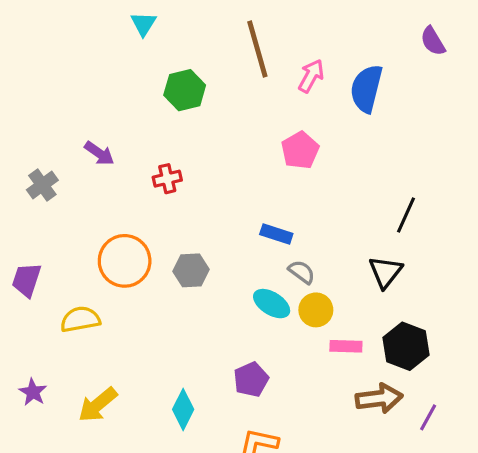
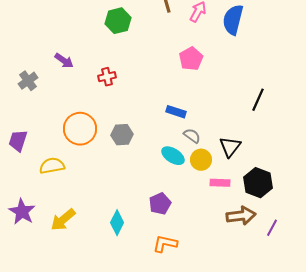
black triangle: (385, 272) -> (230, 147), moved
purple star: (33, 392) -> (22, 212), size x1.5

